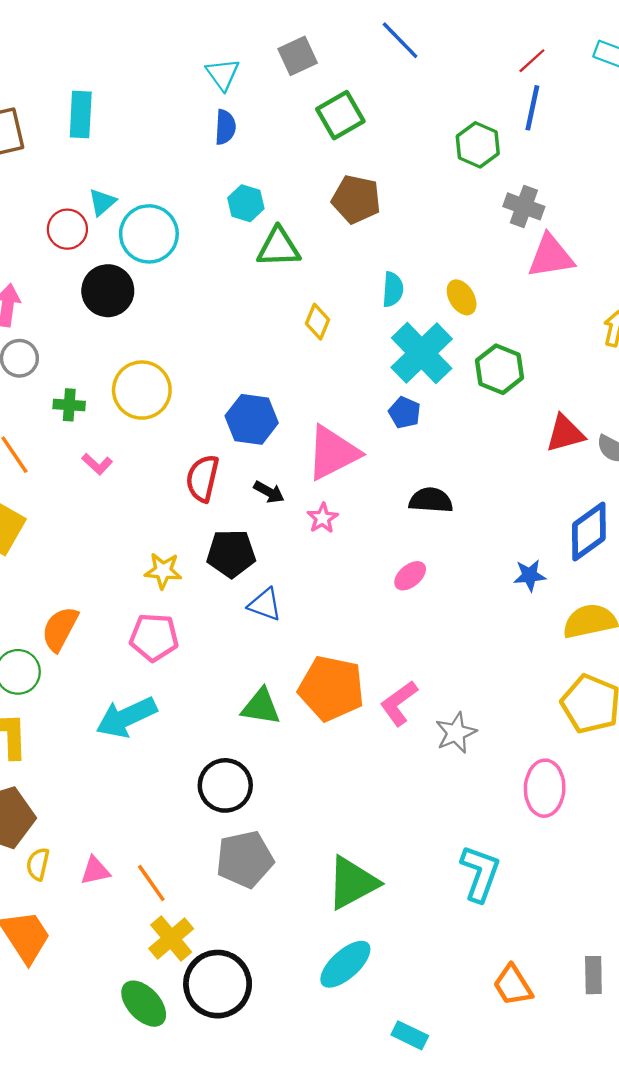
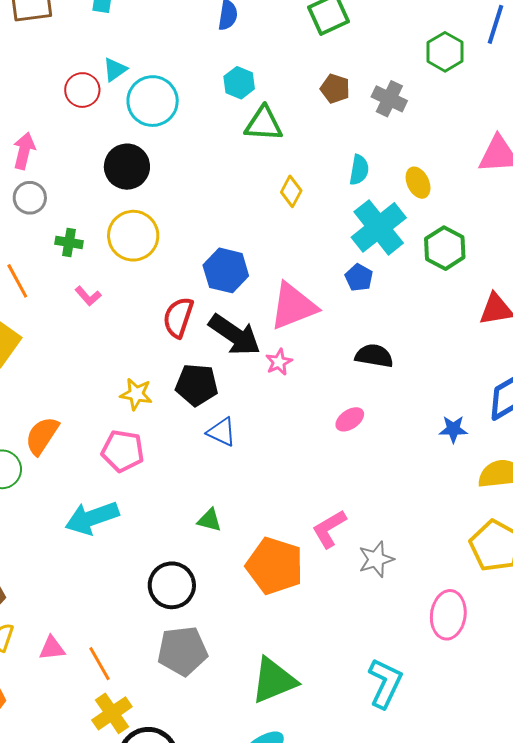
brown pentagon: (356, 199) -> (335, 89), size x0.7
gray cross: (524, 206) -> (389, 99), moved
black circle: (108, 291) -> (127, 167), moved
black arrow: (269, 492) -> (235, 335), size x2.0
orange pentagon: (331, 688) -> (275, 566), moved
green triangle: (261, 707) -> (209, 520), size x0.7

